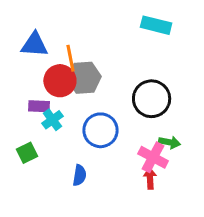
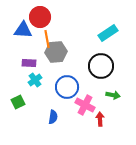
cyan rectangle: (156, 25) -> (108, 33), moved, turned -48
red circle: (60, 81) -> (40, 17), moved
purple rectangle: (39, 106) -> (29, 63), moved
pink cross: (153, 157) -> (85, 105), moved

